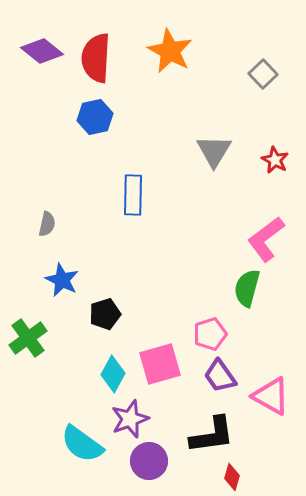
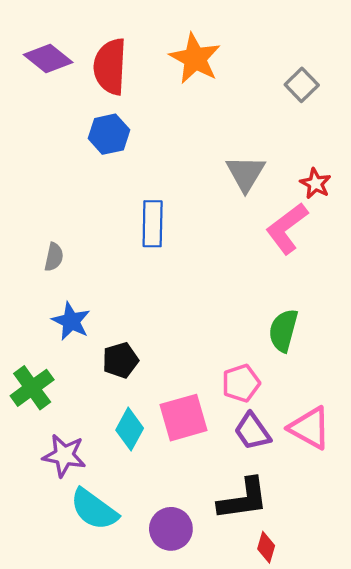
pink L-shape: (266, 239) -> (287, 228), moved
pink triangle: (271, 396) -> (310, 428), moved
purple star: (130, 419) -> (64, 455), moved, turned 30

